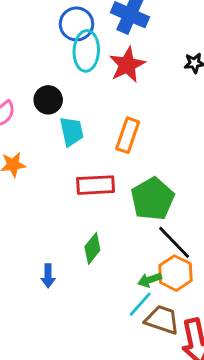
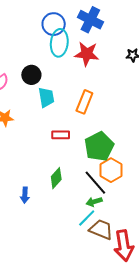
red star: (127, 65) -> (87, 54), turned 30
red rectangle: (96, 185) -> (61, 135), size x0.7
black line: (174, 242) -> (95, 183), moved
orange hexagon: (175, 273) -> (111, 170), moved

